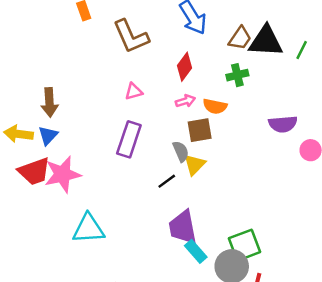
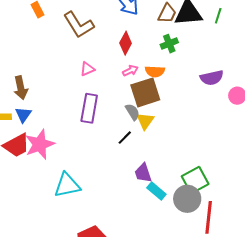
brown square: (200, 130) -> (145, 92), size x1.4
purple trapezoid: (183, 227) -> (143, 173), size x0.7

